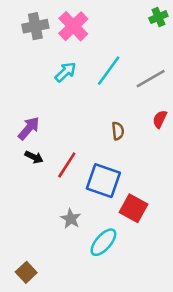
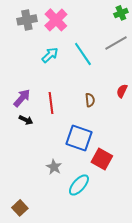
cyan line: (109, 71) -> (83, 54), turned -70
gray line: (151, 79) -> (116, 43), moved
red line: (67, 165) -> (51, 103), moved, turned -40

